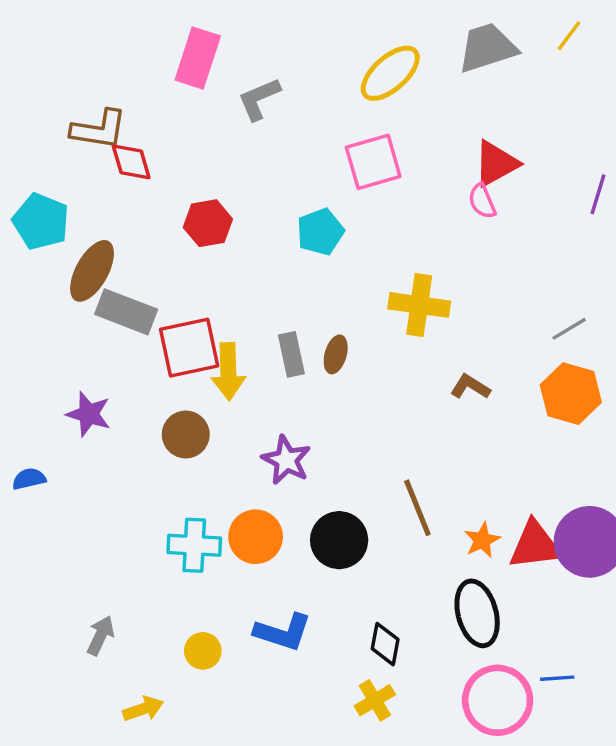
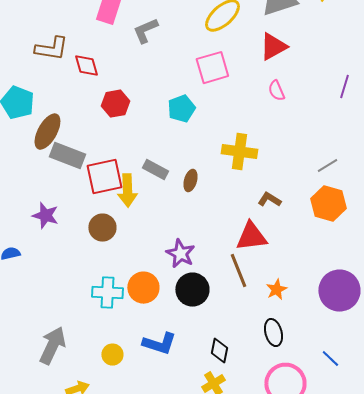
red diamond: (131, 162) -> (86, 66), moved
red triangle: (496, 164) -> (273, 47), moved
gray rectangle: (291, 354) -> (155, 170), moved, turned -50
purple star: (286, 460) -> (180, 254), moved
red triangle: (535, 545) -> (251, 237), moved
black ellipse: (477, 613) -> (273, 333), size x0.7
gray arrow: (101, 636) -> (52, 346), size x1.6
blue line: (557, 678) -> (330, 359), moved, turned 48

